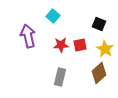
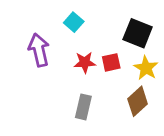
black square: (99, 24) -> (138, 33), size x1.5

